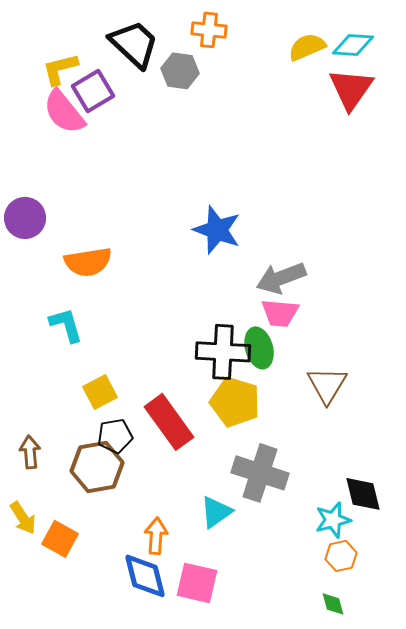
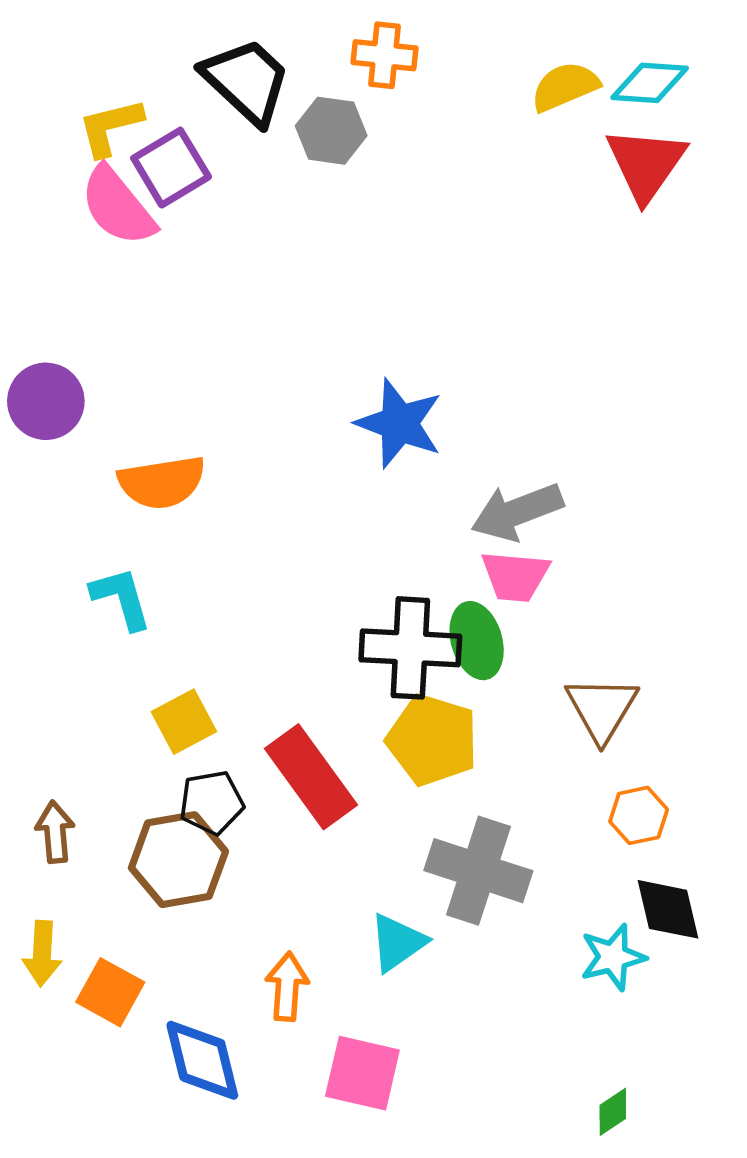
yellow arrow: (23, 518) -> (42, 953), turned 36
orange hexagon: (341, 556) -> (639, 815), moved
blue diamond: (145, 576) -> (202, 1060), moved
green diamond: (333, 604) -> (613, 1112), turned 72

